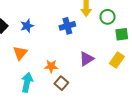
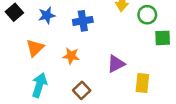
blue cross: (67, 26) -> (83, 21), moved
yellow rectangle: (117, 60) -> (142, 83), moved, turned -35
orange star: (51, 66) -> (71, 56), moved

